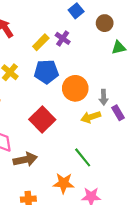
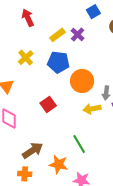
red square: (42, 120) -> (48, 104), size x0.7
brown arrow: (25, 160) -> (33, 150), moved, turned -30

